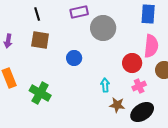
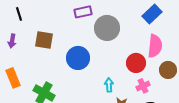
black line: (37, 14) -> (19, 14), moved
blue rectangle: (148, 14) -> (152, 14), turned 42
blue circle: (74, 58) -> (78, 58), size x1.5

